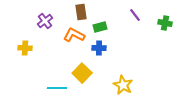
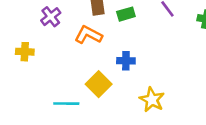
green rectangle: (100, 27) -> (126, 14), moved
blue cross: (99, 48) -> (126, 61), moved

